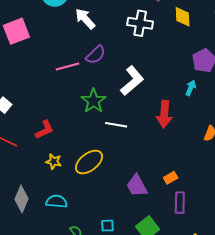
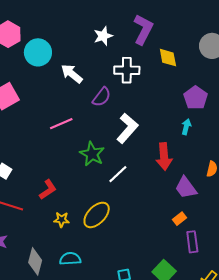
purple semicircle: (96, 55) -> (102, 97), moved
white line: (116, 125) -> (118, 174), turned -45
purple trapezoid: (137, 186) -> (186, 188), moved

